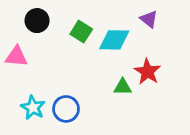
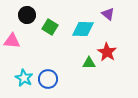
green square: (81, 32) -> (50, 27), moved

